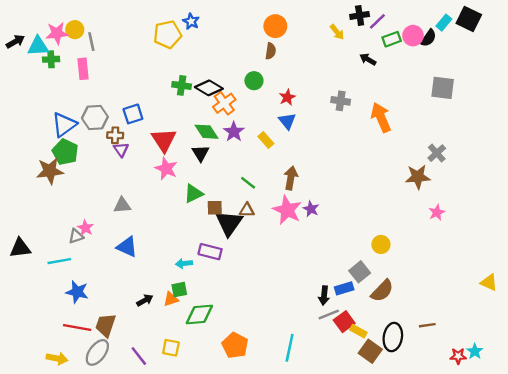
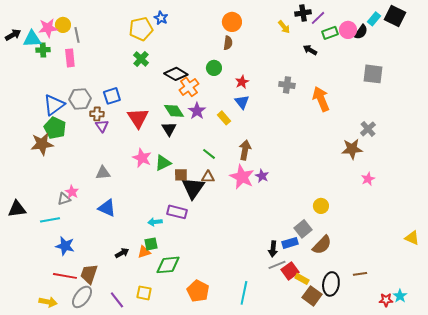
green cross: (182, 85) -> (141, 59), moved, turned 35
pink star: (166, 169) -> (142, 158), moved

